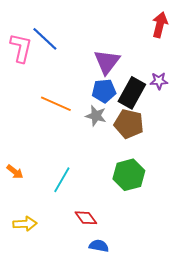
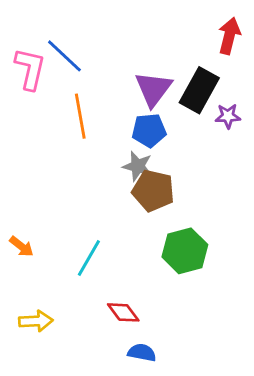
black rectangle: (132, 93) -> (199, 90), moved
orange line: (56, 104) -> (80, 116), moved, turned 56
brown pentagon: (129, 124) -> (153, 191), moved

